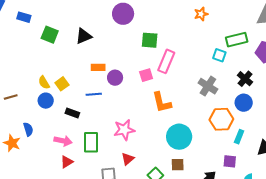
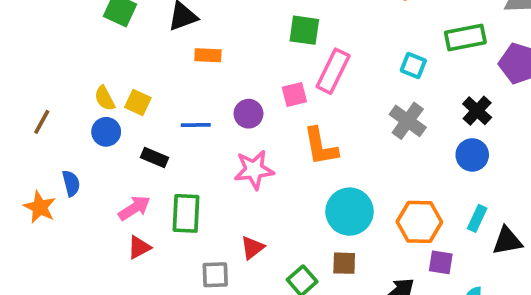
cyan square: (219, 55) -> (413, 65), moved
orange rectangle: (98, 67) -> (208, 55), moved
purple circle: (115, 78) -> (248, 114), moved
yellow square: (62, 84) -> (138, 102), turned -32
brown line: (11, 97) -> (42, 122), turned -48
orange hexagon: (221, 119) -> (419, 222), moved
pink star: (124, 130) -> (254, 170), moved
cyan rectangle: (239, 137) -> (477, 218), moved
pink arrow: (63, 141) -> (134, 208), turned -48

